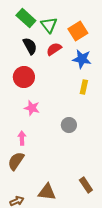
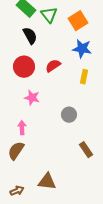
red semicircle: (54, 49) -> (53, 66), moved
brown rectangle: (86, 185) -> (86, 150), moved

